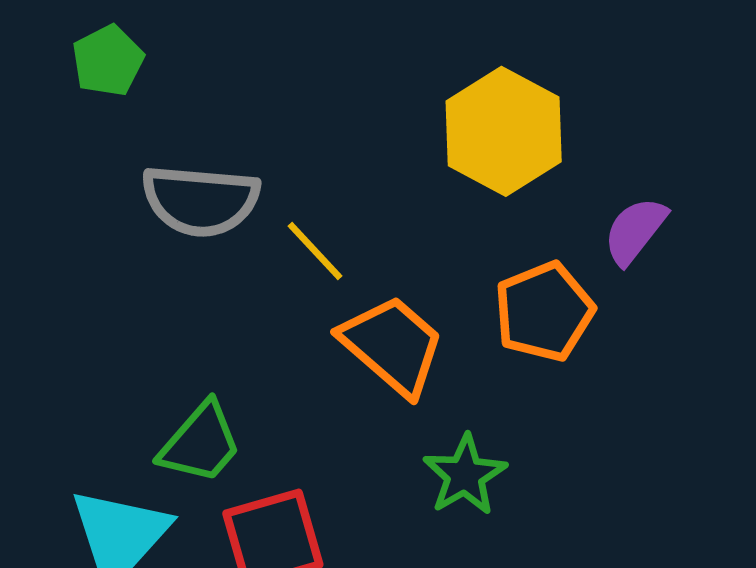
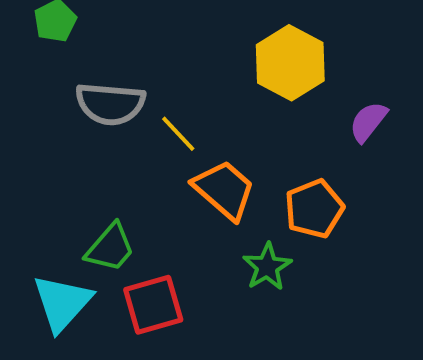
orange pentagon: (544, 312) -> (314, 209), moved

